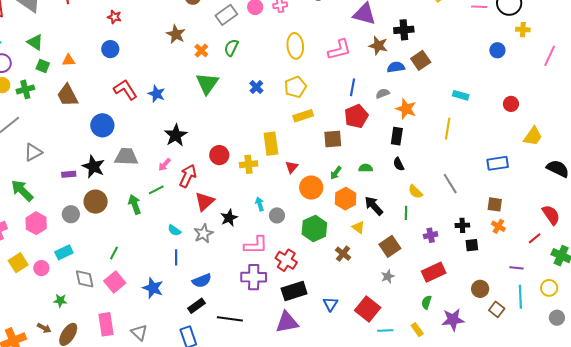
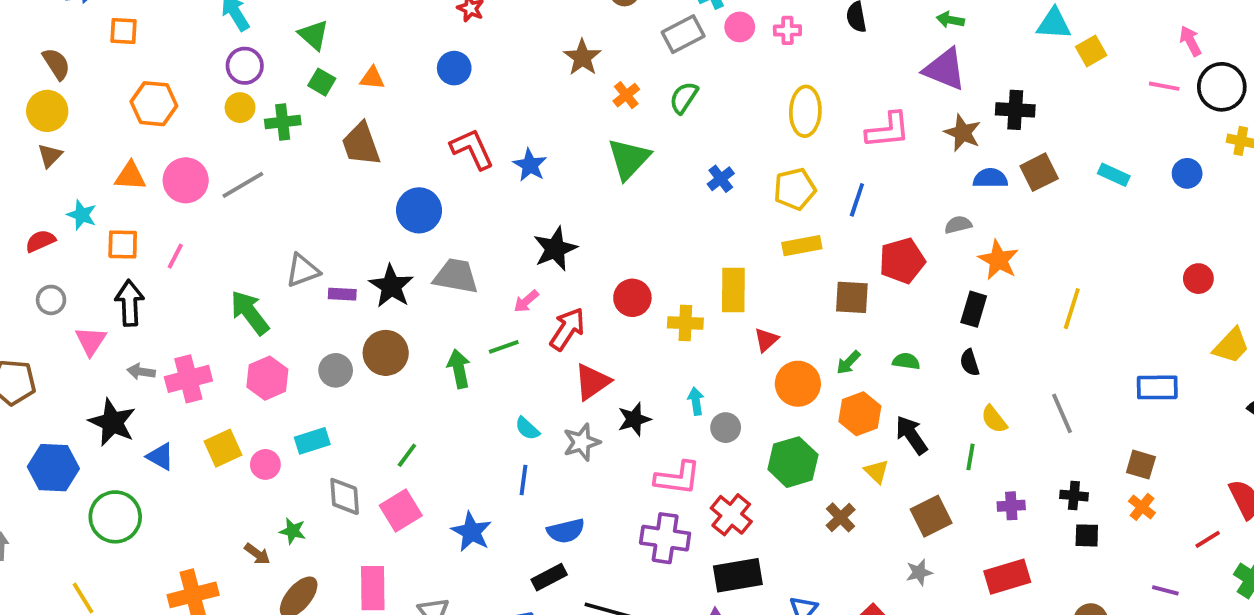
blue line: (352, 87) -> (857, 200), moved
cyan rectangle: (461, 95) -> (1114, 175), moved
gray triangle: (33, 152) -> (303, 270), moved
brown arrow: (44, 328) -> (257, 554), moved

